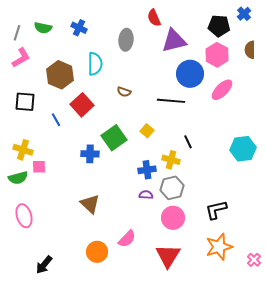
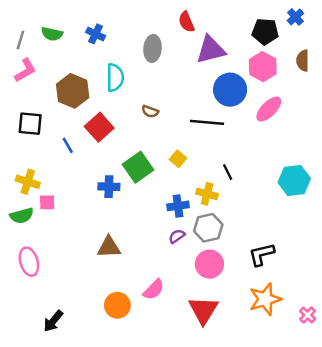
purple semicircle: (146, 195) -> (177, 236), turned -40
brown triangle: (90, 204) -> (109, 247), turned -45

